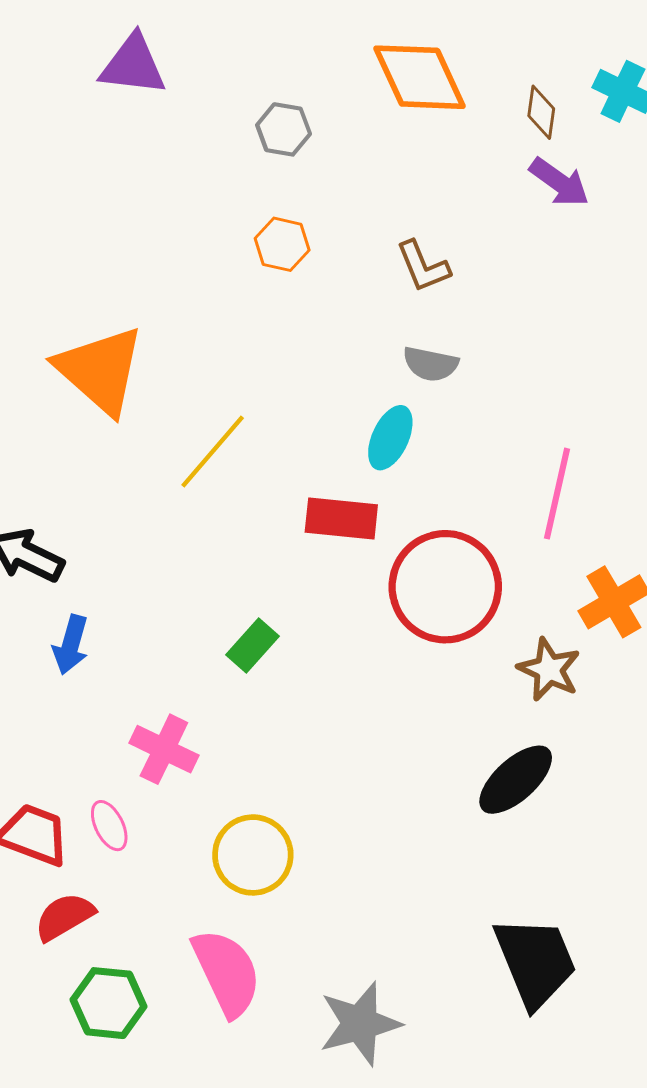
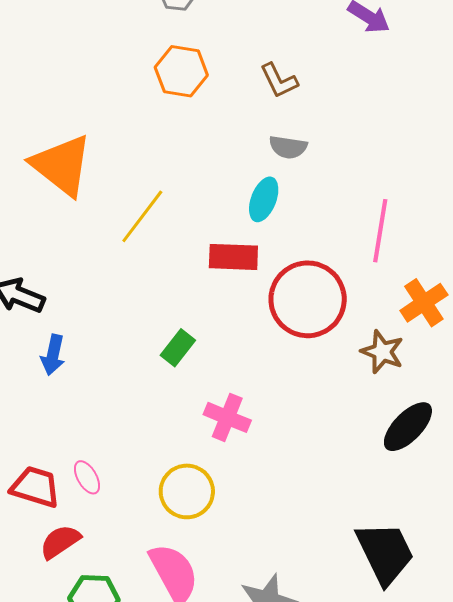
orange hexagon: (282, 244) -> (181, 71), size x1.4
pink cross: (164, 749) -> (227, 417), moved
black ellipse: (516, 780) -> (408, 427), moved

